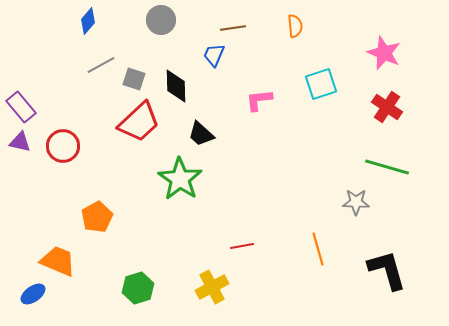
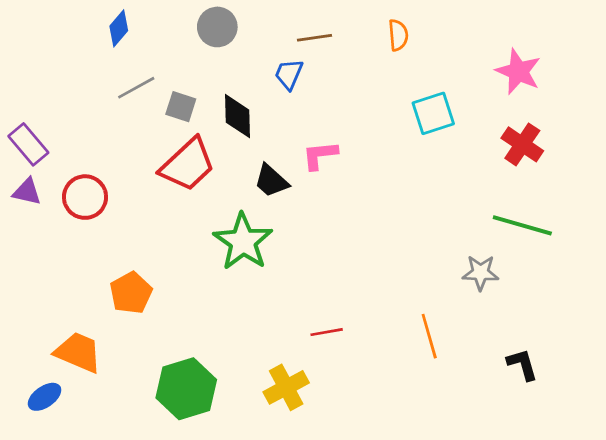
pink L-shape: (259, 100) -> (320, 155), moved
black L-shape: (387, 270) -> (522, 364), size x0.6
green hexagon: (138, 288) -> (186, 389), size x1.4

